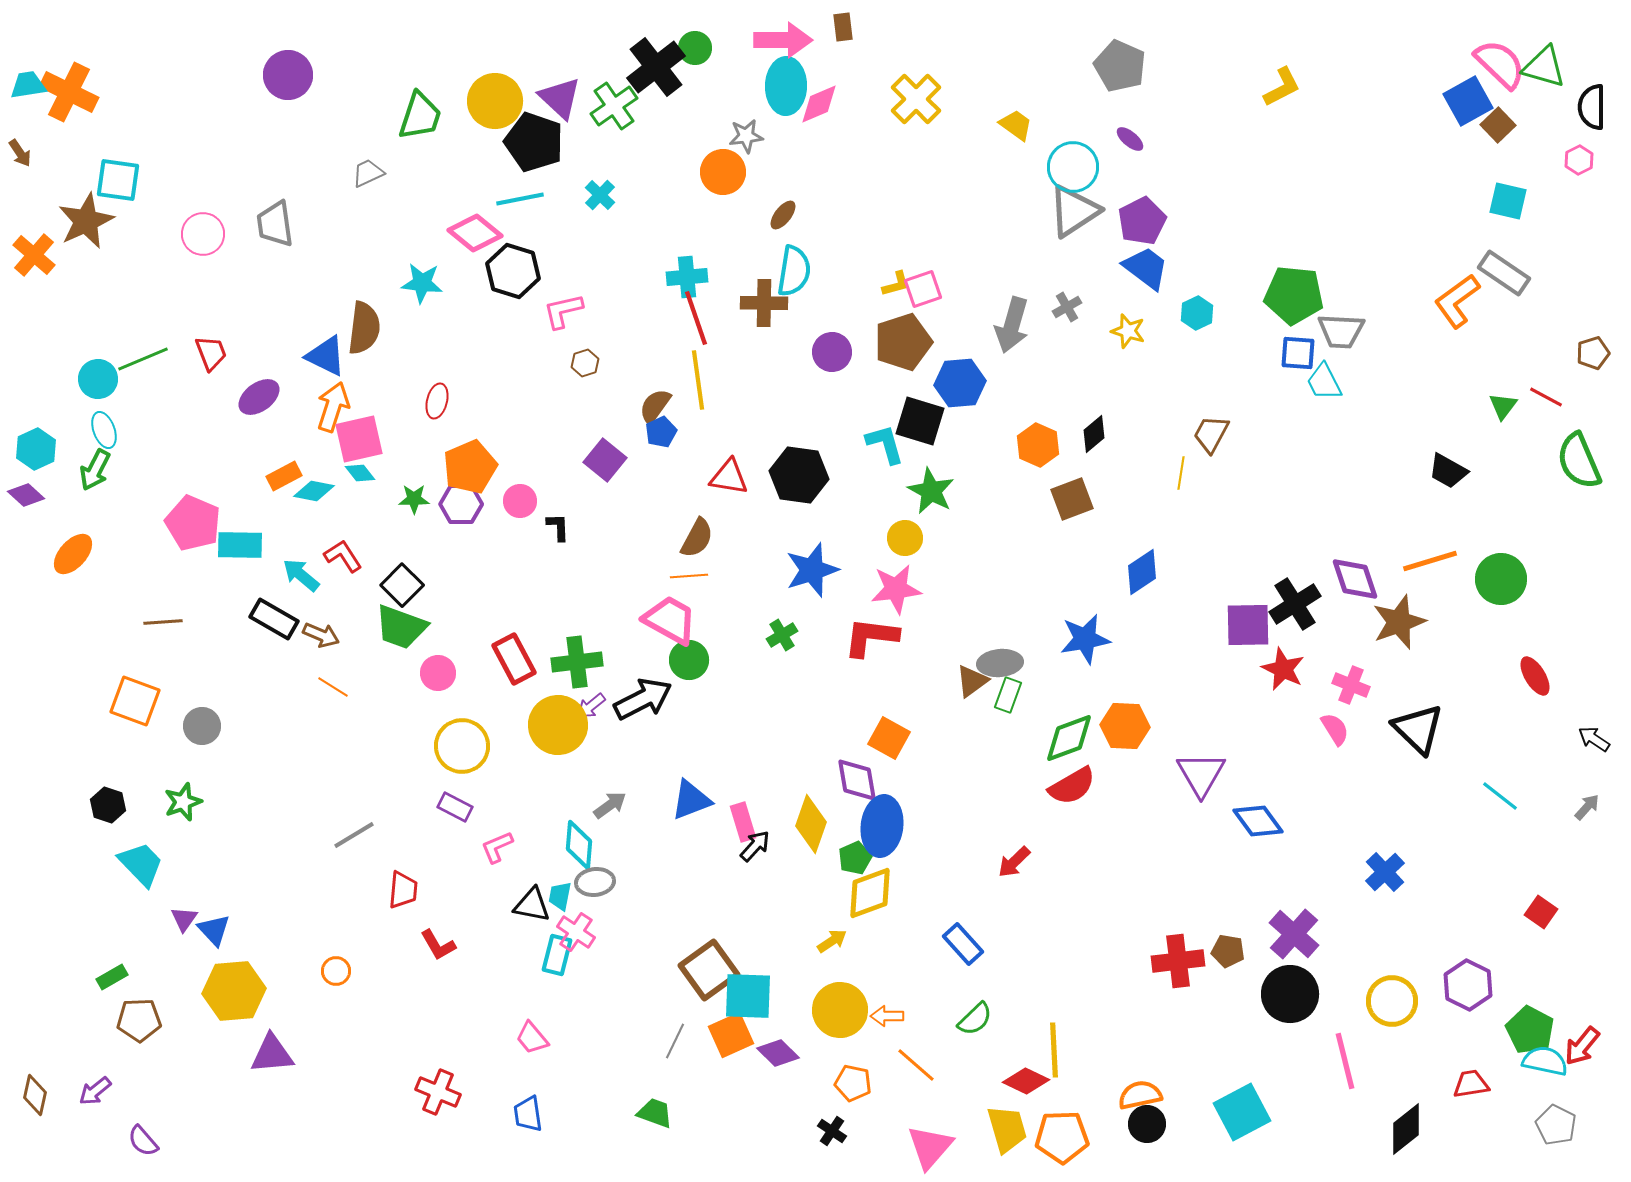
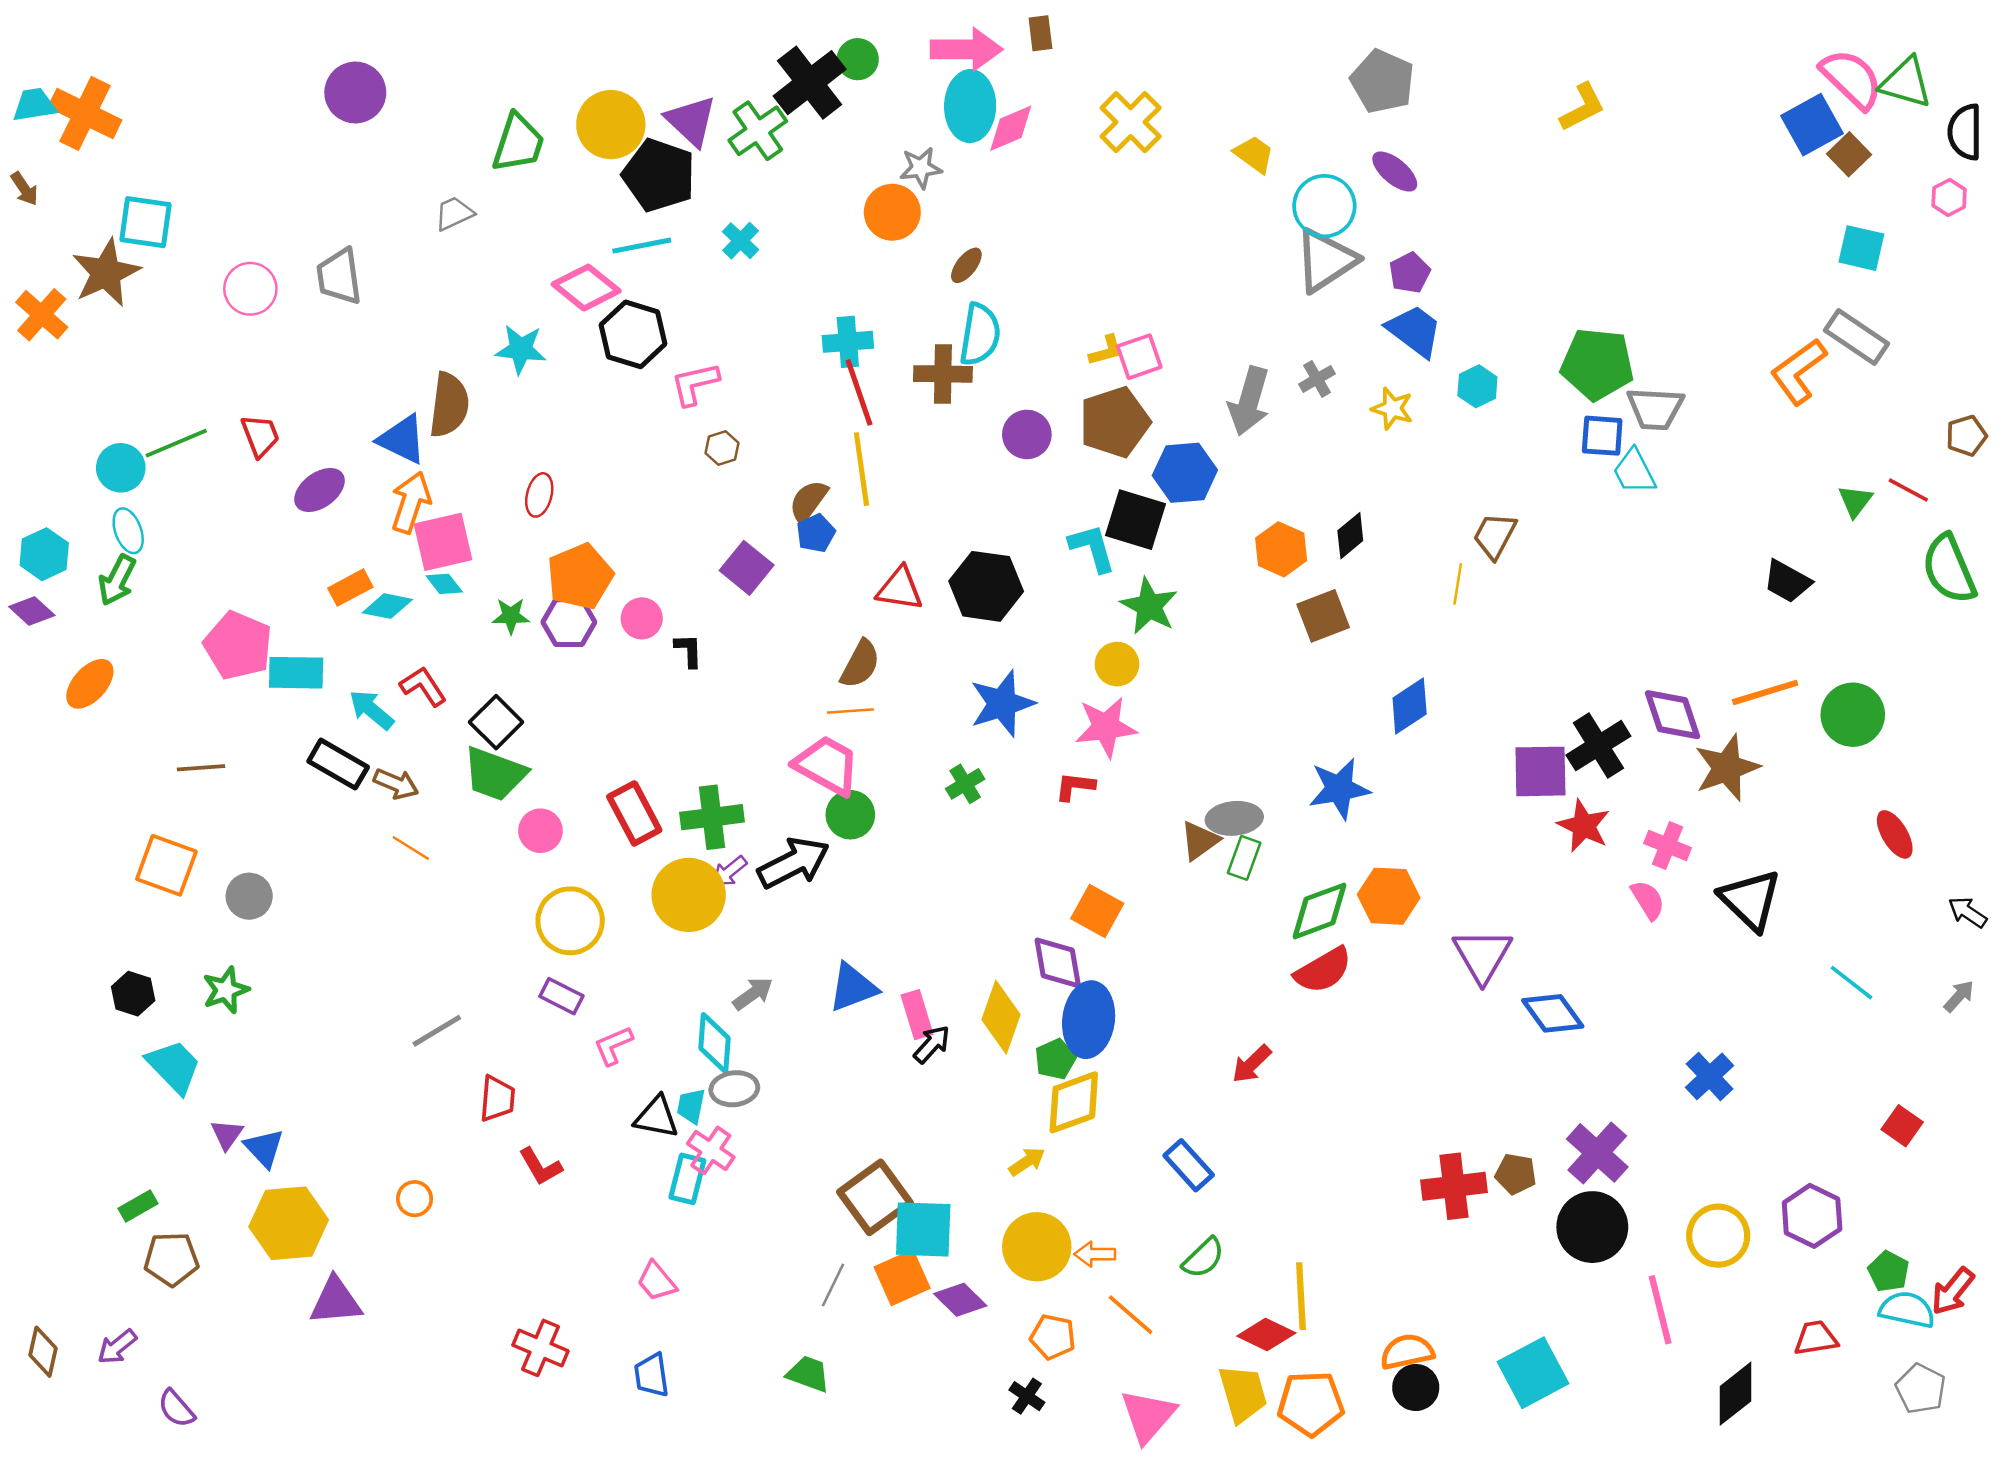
purple ellipse: (1130, 139) -> (1395, 172), size x1.4
purple pentagon: (1142, 221) -> (1410, 273), size x0.7
red L-shape: (871, 637) -> (1075, 786), size x0.6
green pentagon: (1530, 1030) -> (1889, 1271), size x0.7

